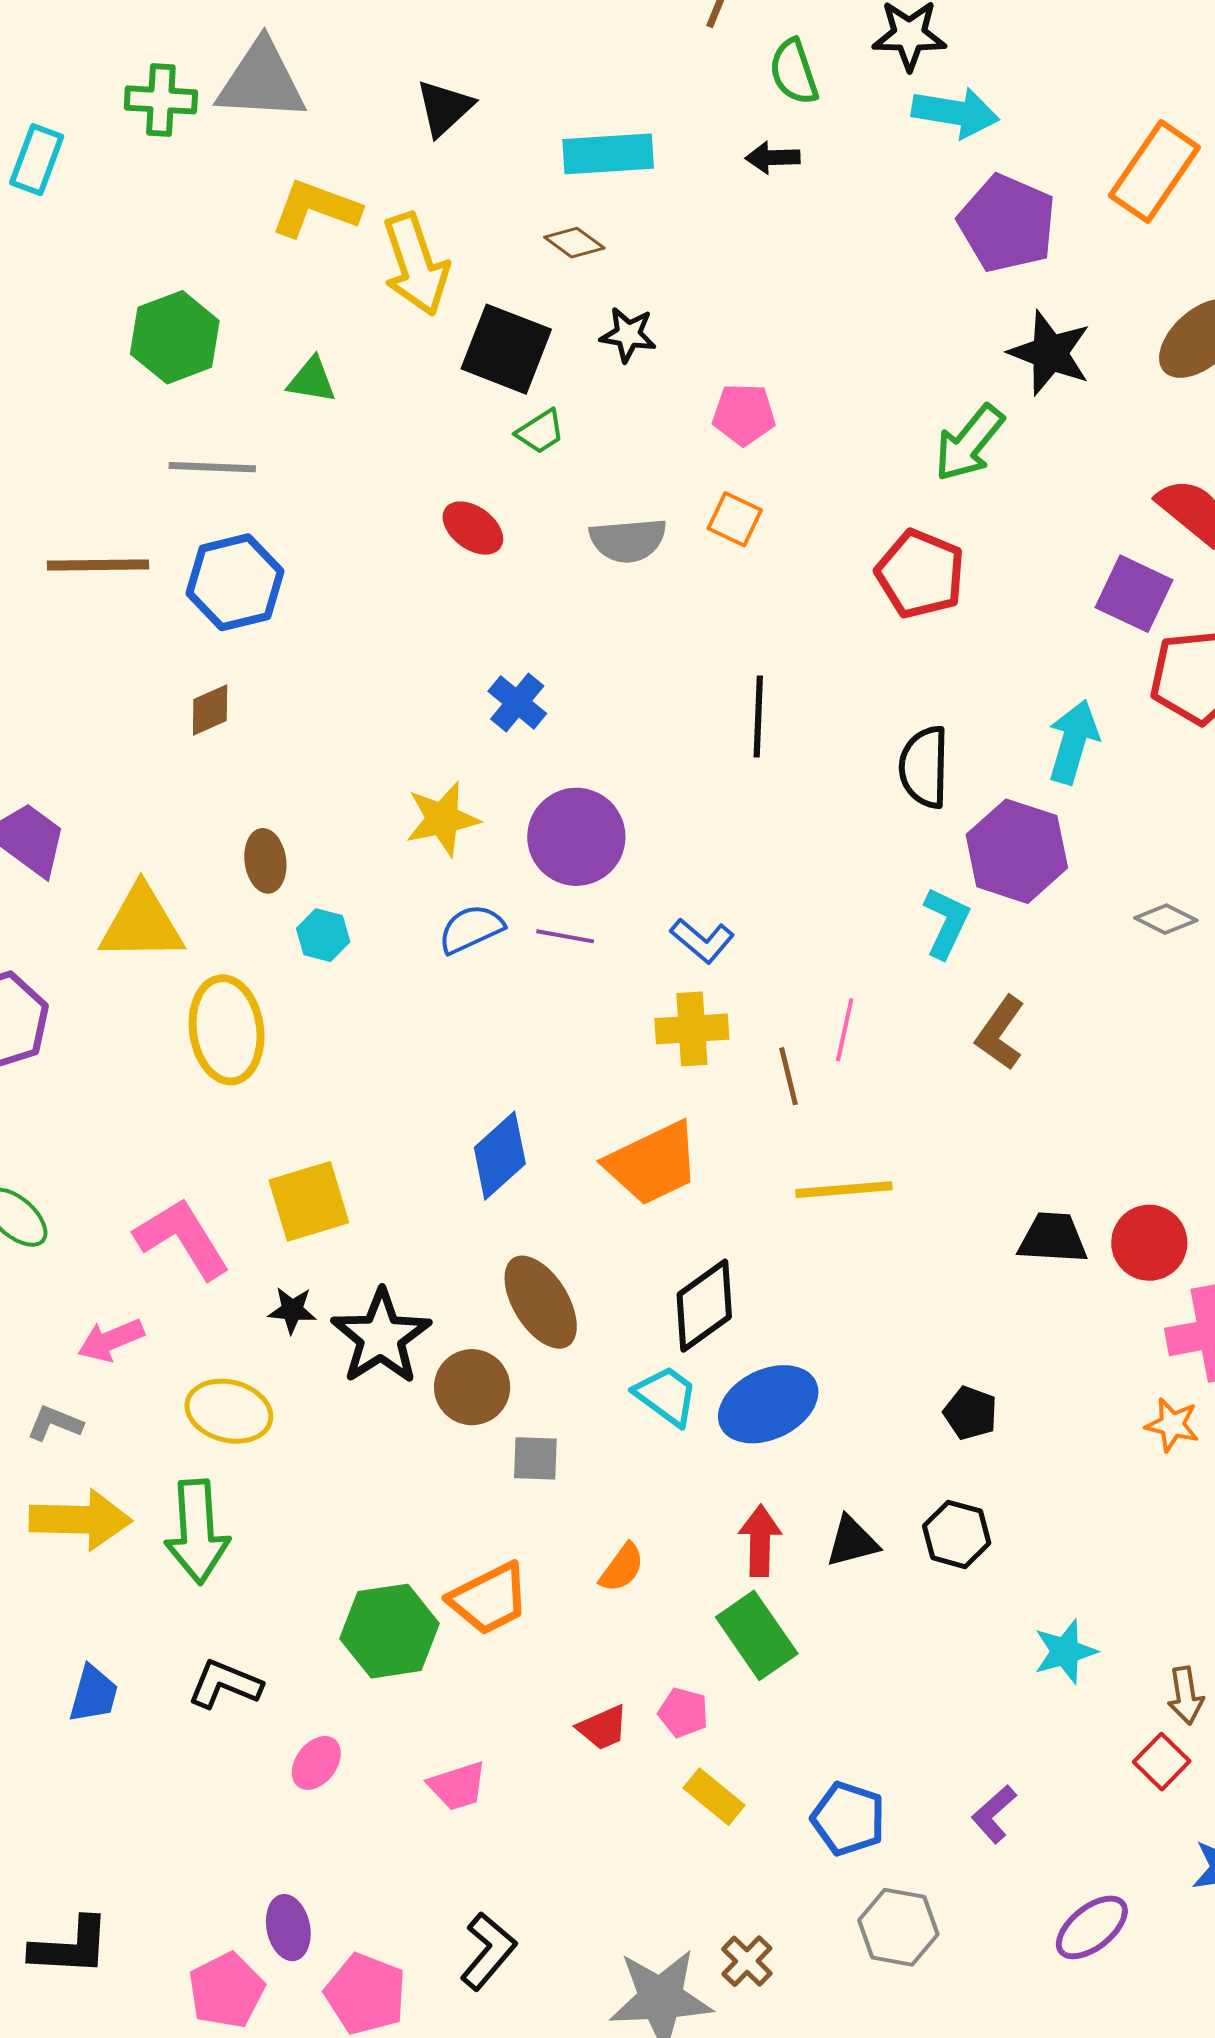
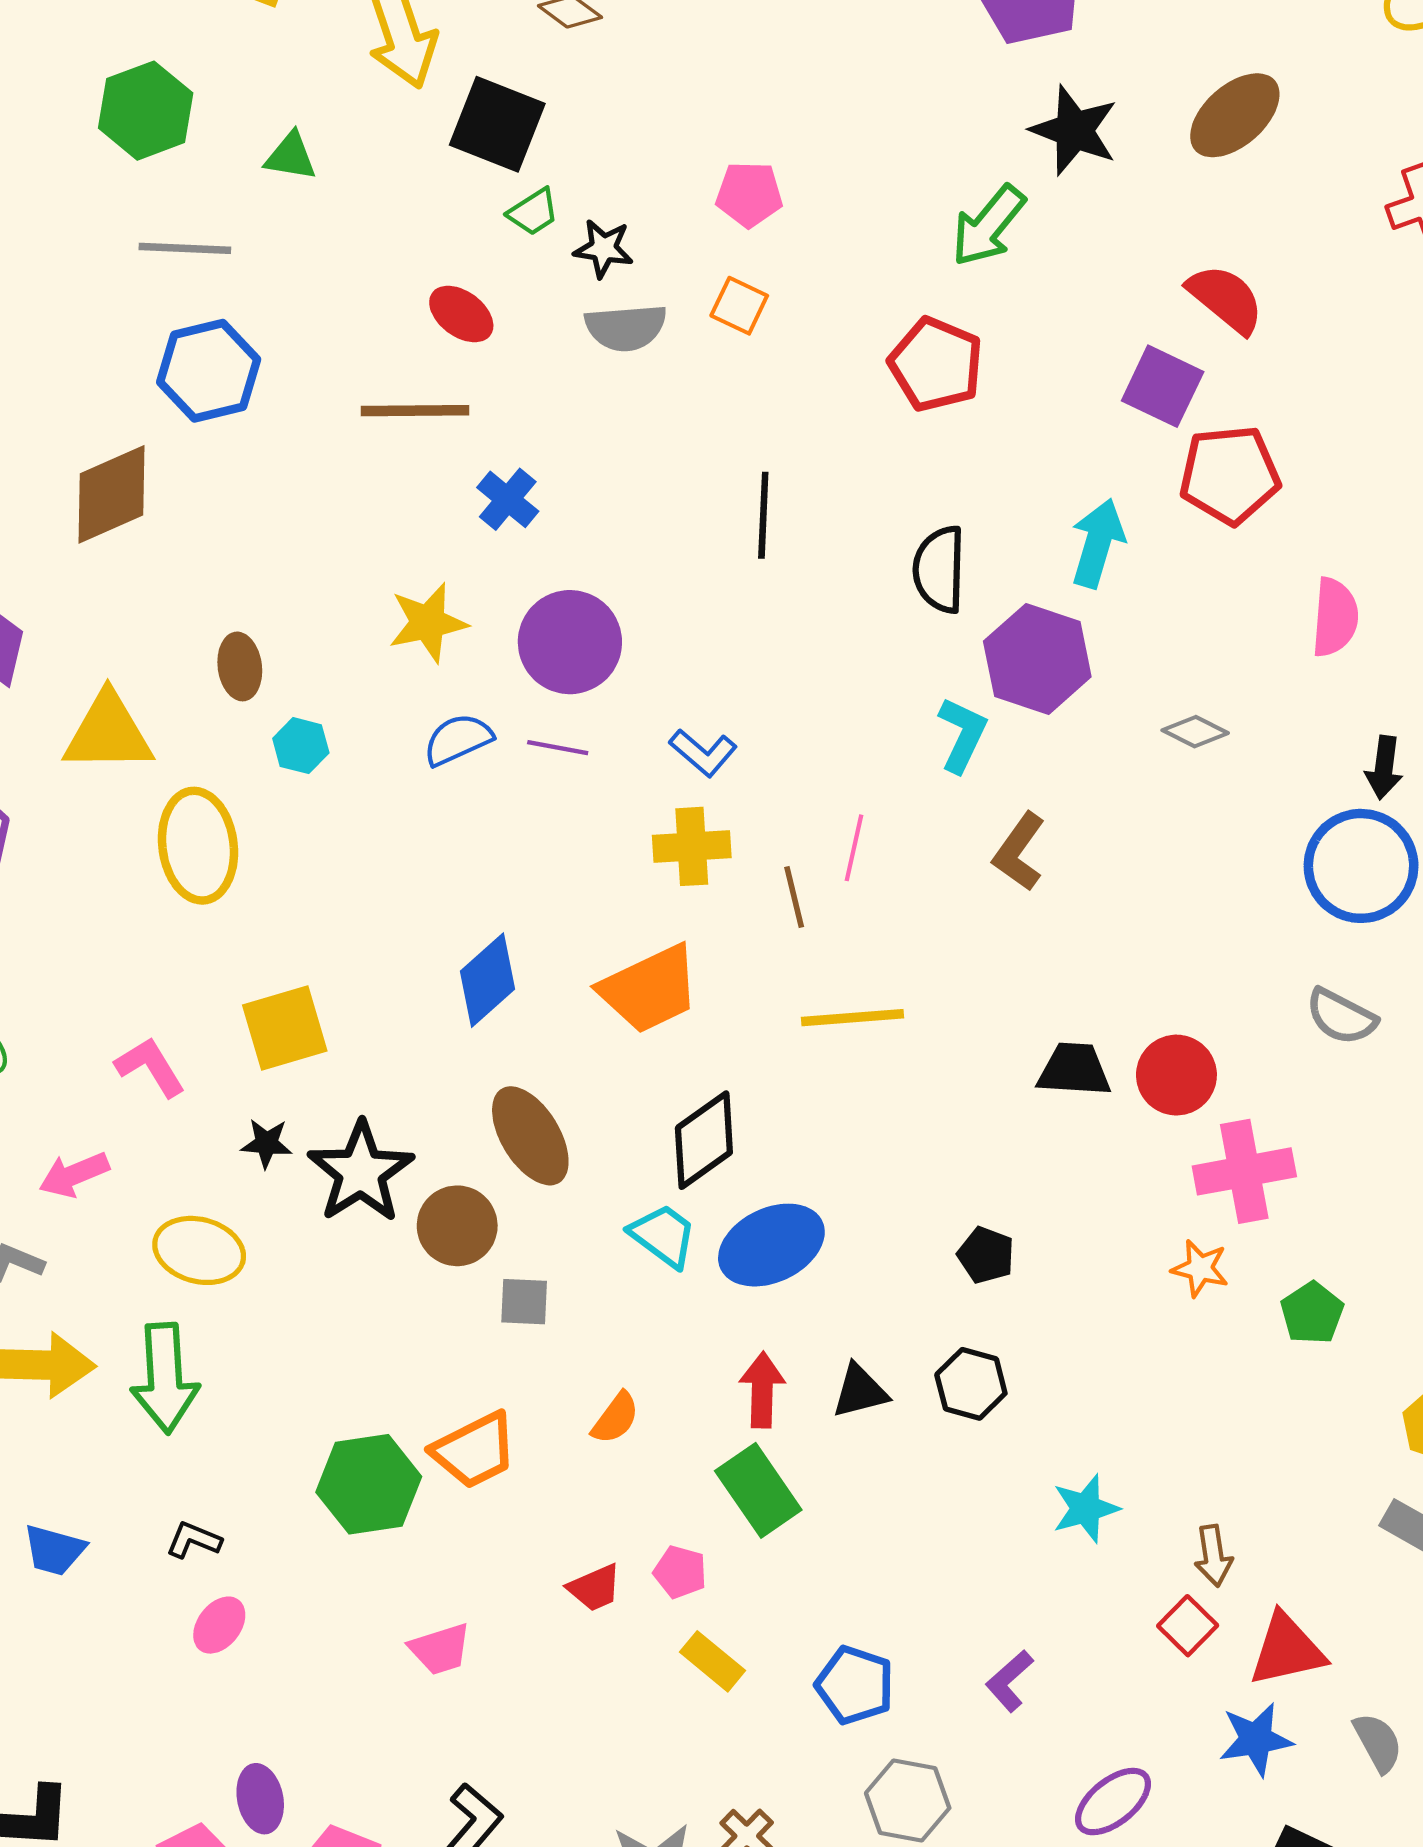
black star: (628, 335) -> (604, 249), moved
brown line: (98, 565) -> (415, 411), moved
brown diamond: (210, 710) -> (111, 494), moved, size x1.8
pink L-shape: (182, 1238) -> (150, 1067), size x0.7
black L-shape: (225, 1684) -> (194, 1540), size x0.7
blue trapezoid: (93, 1694) -> (54, 1550), turned 90
pink ellipse: (316, 1763) -> (219, 1625), moved

